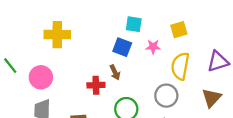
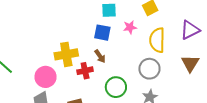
yellow cross: (57, 35) -> (66, 54), moved
pink circle: (41, 77) -> (46, 77), moved

